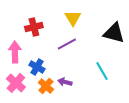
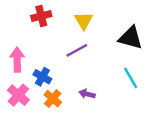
red cross: (34, 27) -> (41, 16), moved
cyan line: (102, 71) -> (131, 78), moved
purple arrow: (65, 82) -> (87, 94), moved

